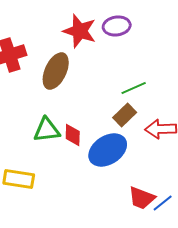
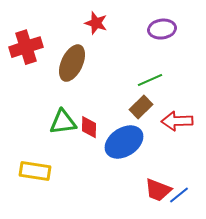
purple ellipse: (117, 26) -> (162, 29), moved
red star: (80, 31) -> (96, 23), size x0.7

